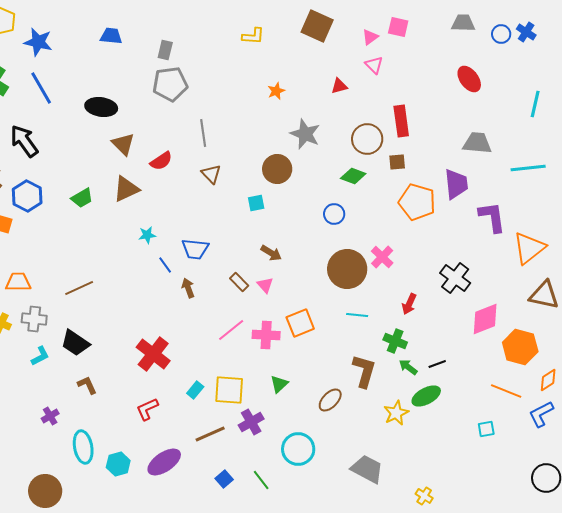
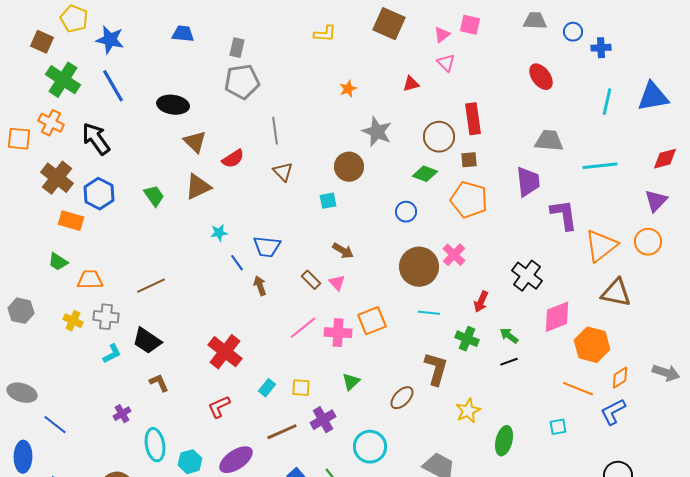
blue cross: (526, 32) -> (601, 48), moved, turned -36
green trapezoid: (82, 198) -> (154, 196), turned -95
orange pentagon: (417, 202) -> (469, 200), moved
green arrow: (408, 367) -> (509, 336), moved
yellow square: (229, 390) -> (301, 388), size x0.6
green ellipse: (426, 396) -> (504, 441), moved, turned -48

